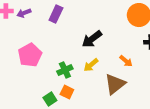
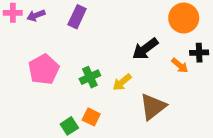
black arrow: (92, 39) -> (145, 49), moved
orange arrow: (126, 61) -> (180, 66), moved
green cross: (65, 70) -> (90, 77), moved

